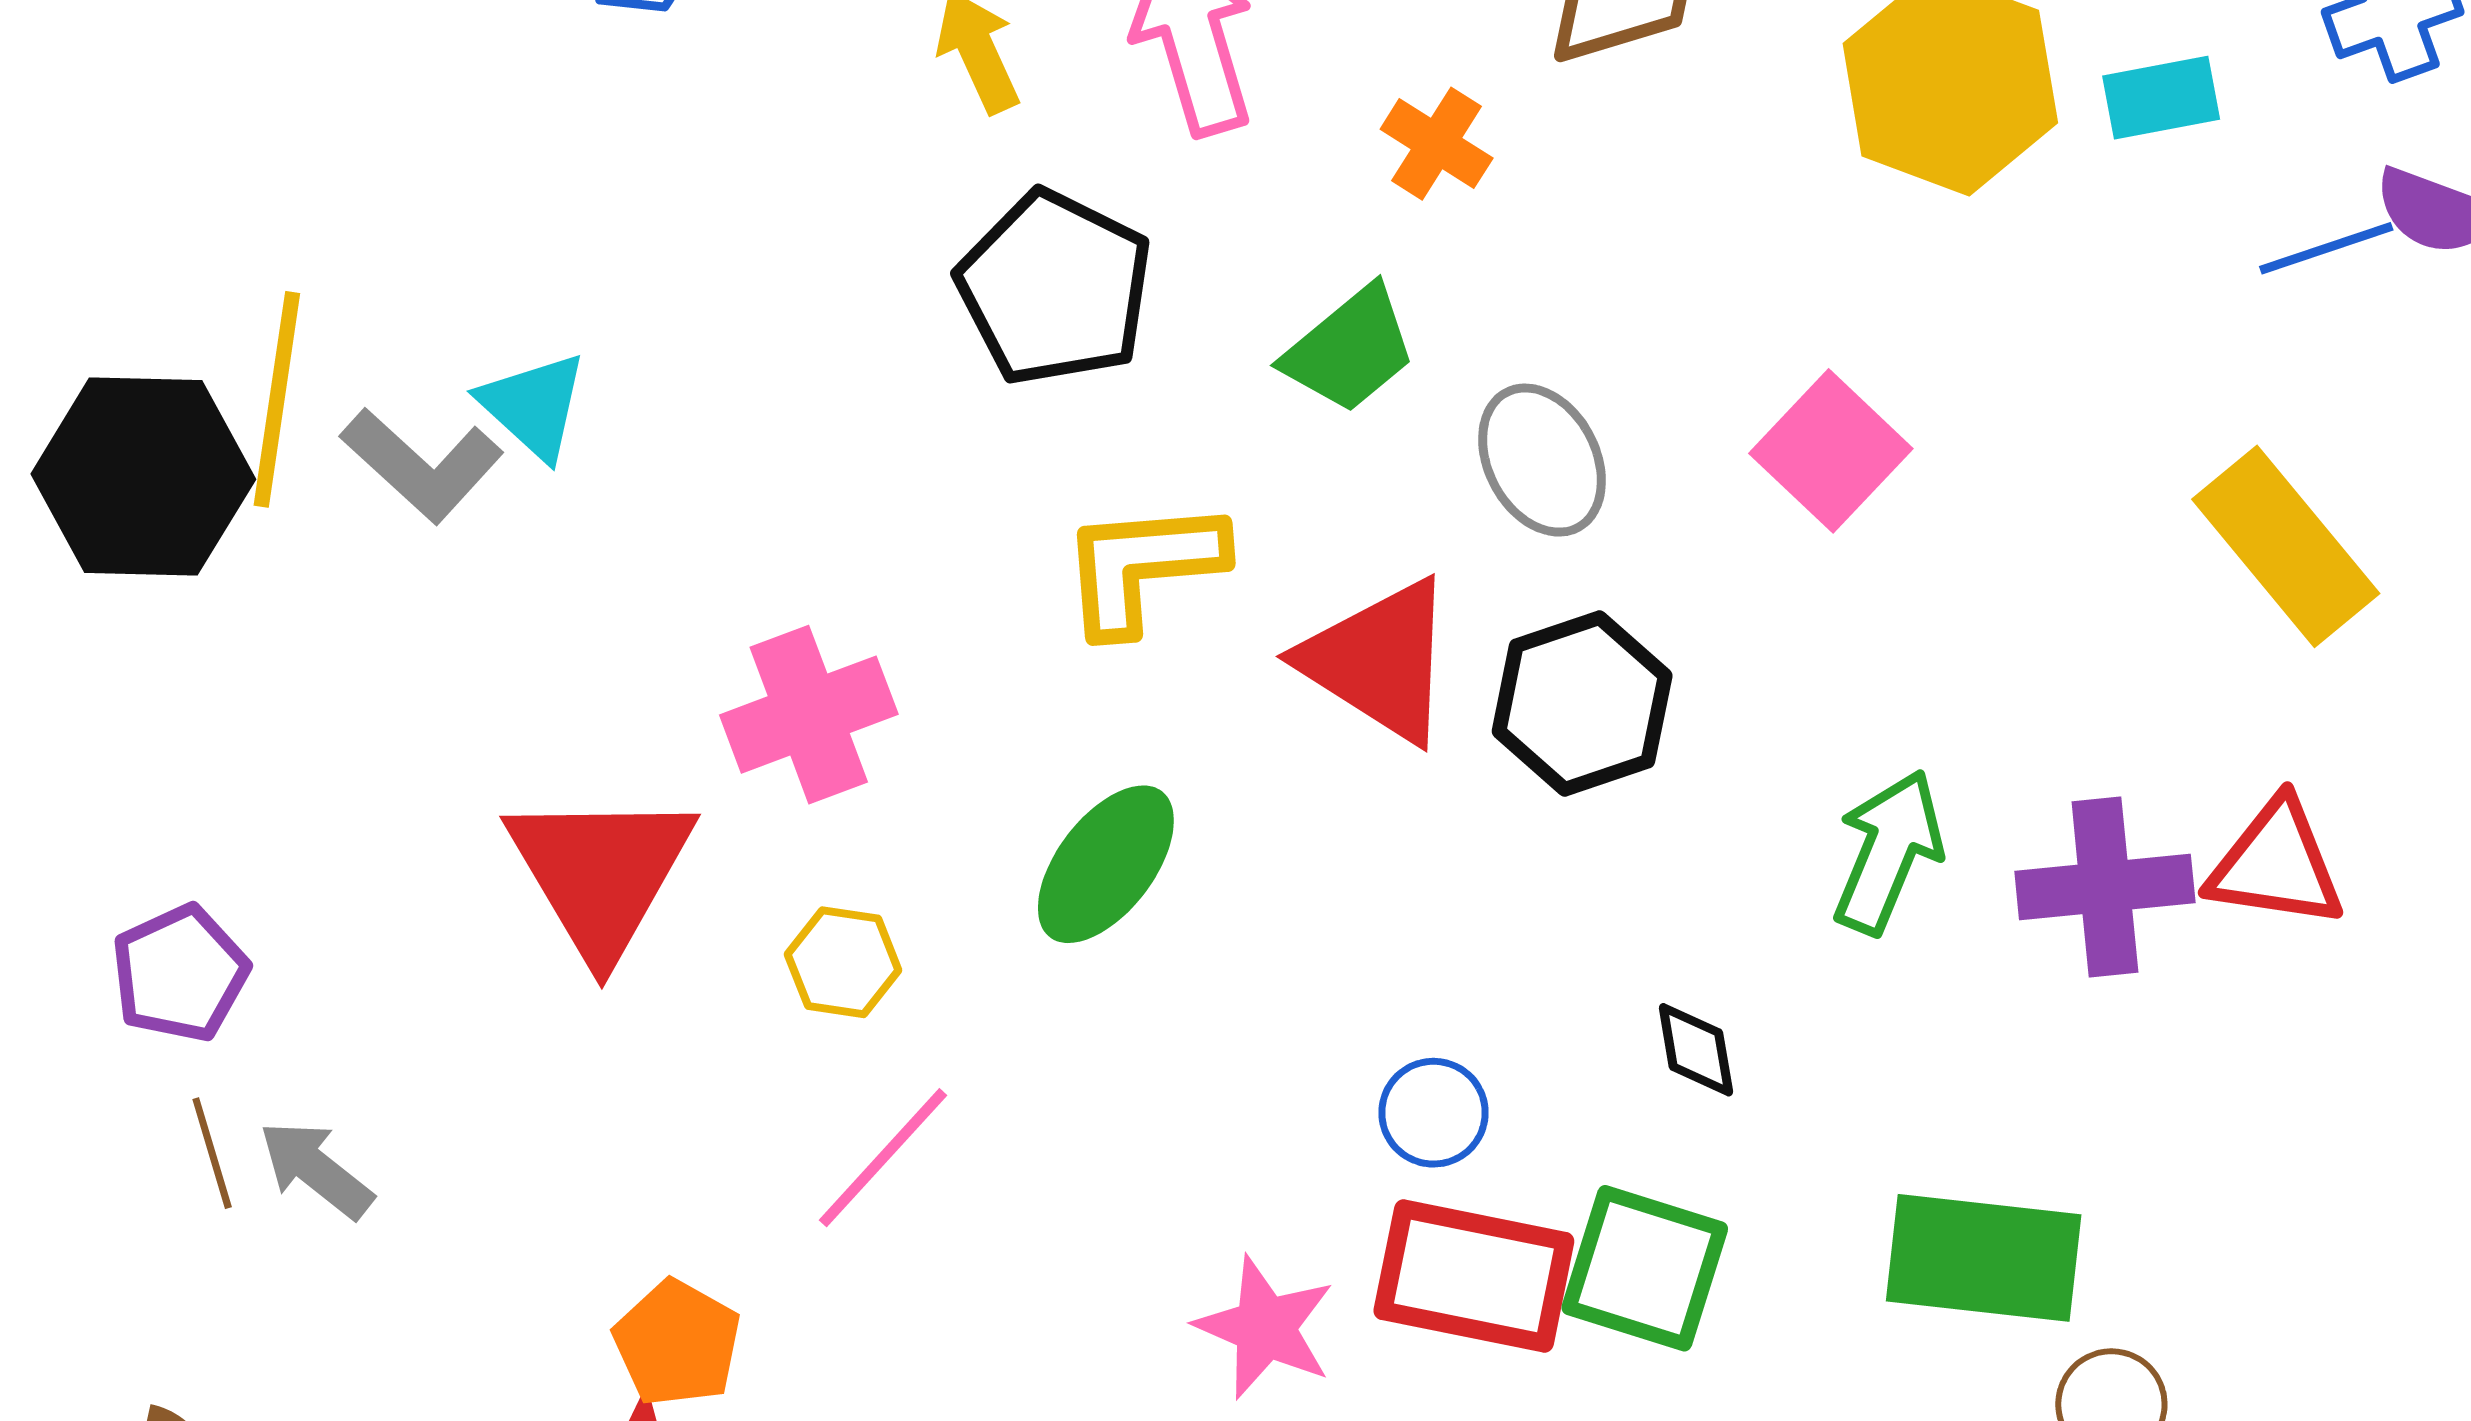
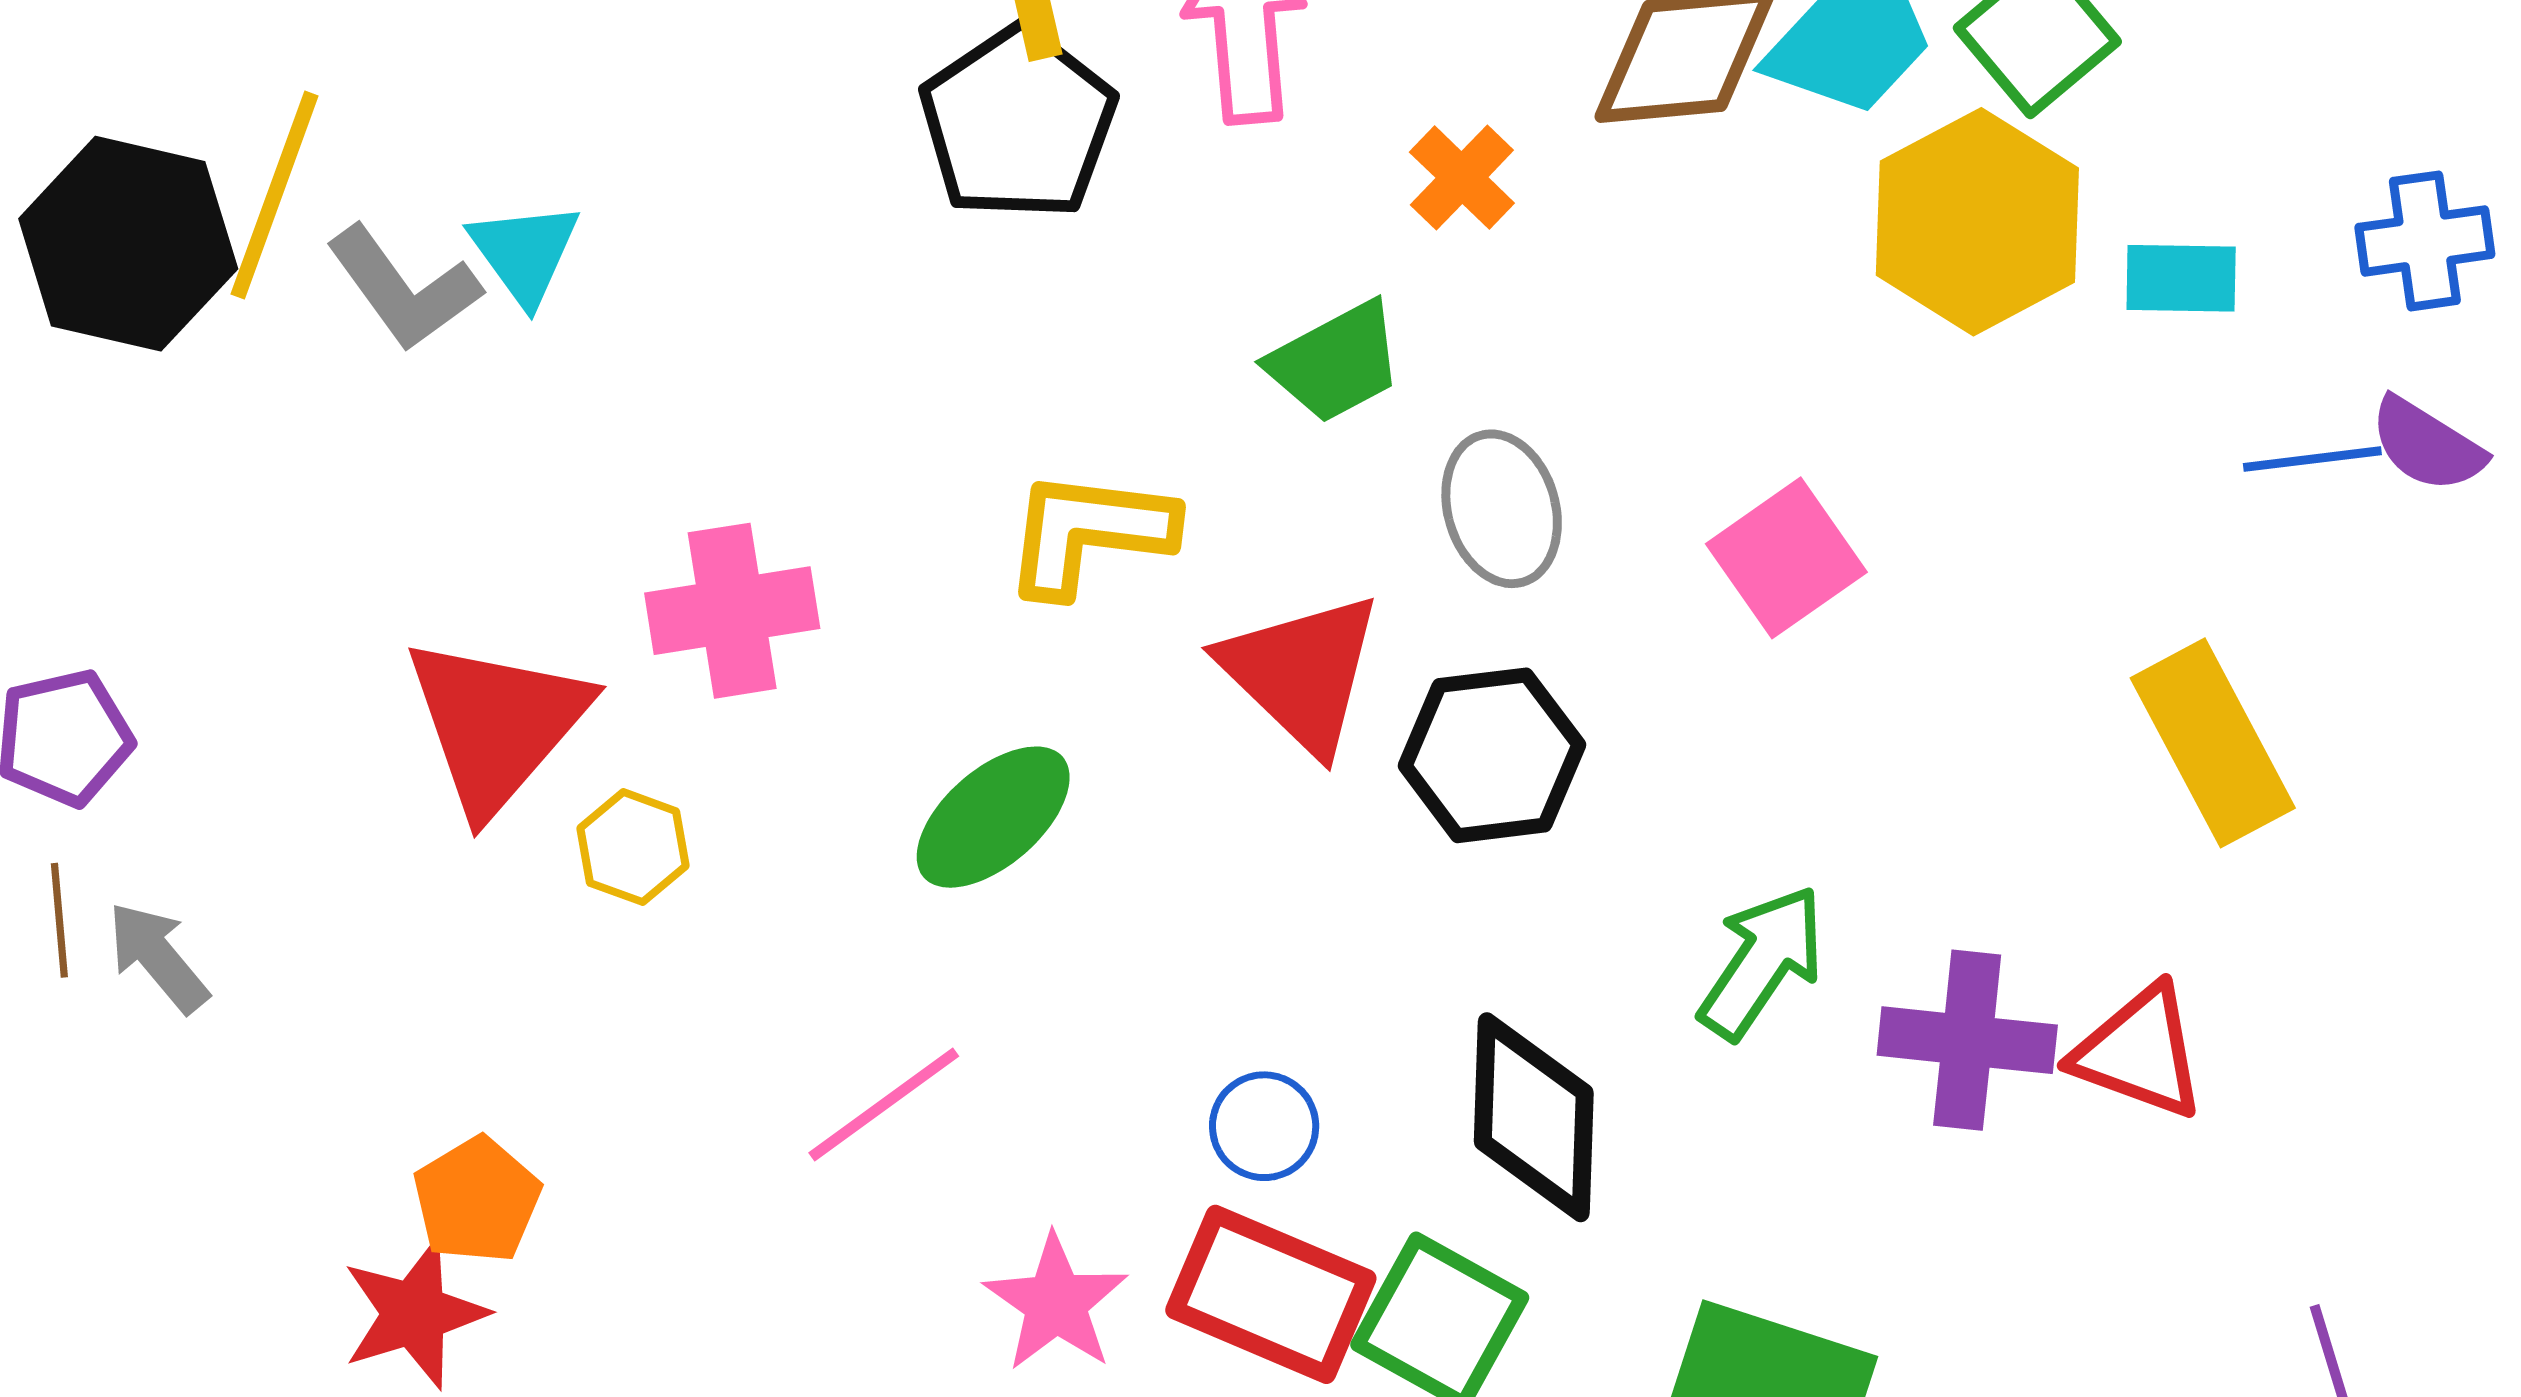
black pentagon: (1055, 288) -> (1018, 123), moved
yellow hexagon: (843, 962) -> (633, 847), moved
black diamond: (1696, 1050) -> (1534, 1117), size x2.0
pink line: (883, 1158) -> (884, 1104), moved

